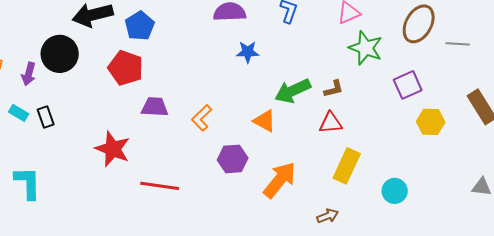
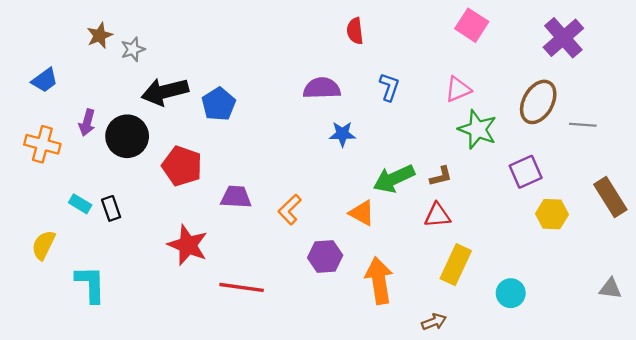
red pentagon: (126, 68) -> (182, 166), moved
purple arrow: (29, 74) -> (87, 123), moved
orange arrow: (280, 180) -> (379, 281), turned -48

